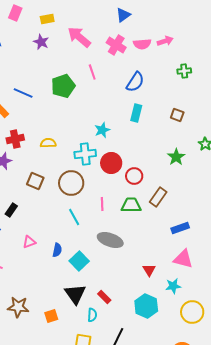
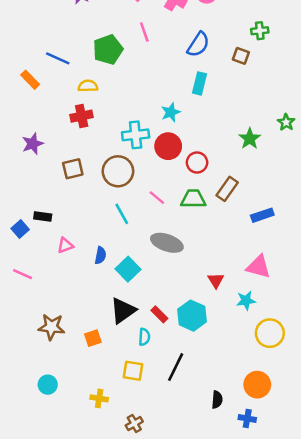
brown square: (177, 115) -> (241, 56), moved
cyan star: (102, 130) -> (171, 112), moved
red cross: (15, 139) -> (82, 116), moved
yellow semicircle: (48, 143) -> (88, 86), moved
brown square: (35, 181) -> (73, 169), turned -36
pink line: (102, 204) -> (157, 198), turned -48
black rectangle: (11, 210) -> (43, 216), moved, turned 64
blue rectangle: (180, 228) -> (262, 215), moved
black triangle: (75, 294) -> (123, 311), turned 30
cyan hexagon: (146, 306) -> (192, 316), moved

